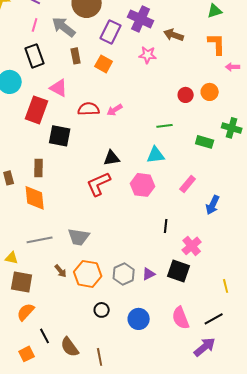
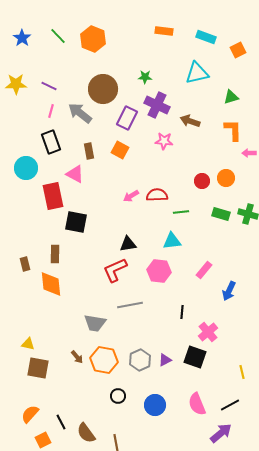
brown rectangle: (76, 56) -> (89, 151), moved
red semicircle: (89, 109) -> (157, 195), moved
red rectangle: (37, 110) -> (53, 196), turned -32
green rectangle: (205, 142) -> (221, 214), moved
gray line: (40, 240) -> (130, 305), moved
orange semicircle: (26, 312) -> (30, 414), moved

